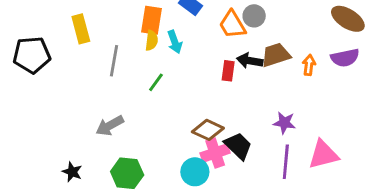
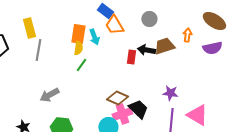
orange rectangle: (152, 20) -> (78, 34), moved
orange trapezoid: (232, 25) -> (114, 25), moved
yellow semicircle: (152, 40) -> (78, 48), moved
gray line: (114, 61) -> (38, 50), moved
orange arrow: (309, 65) -> (187, 35), moved
pink triangle: (323, 154) -> (197, 115), turned 45

